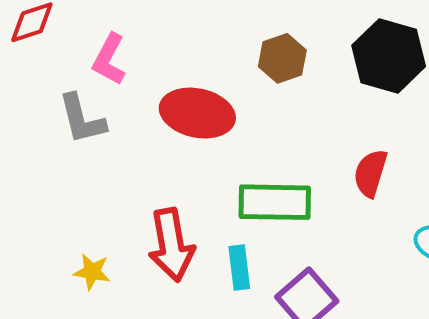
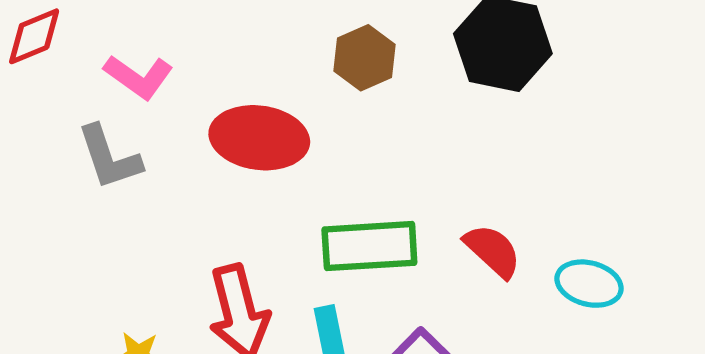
pink L-shape: (109, 59) -> (139, 77), turned -78
red semicircle: (370, 173) -> (493, 251), moved, turned 120

